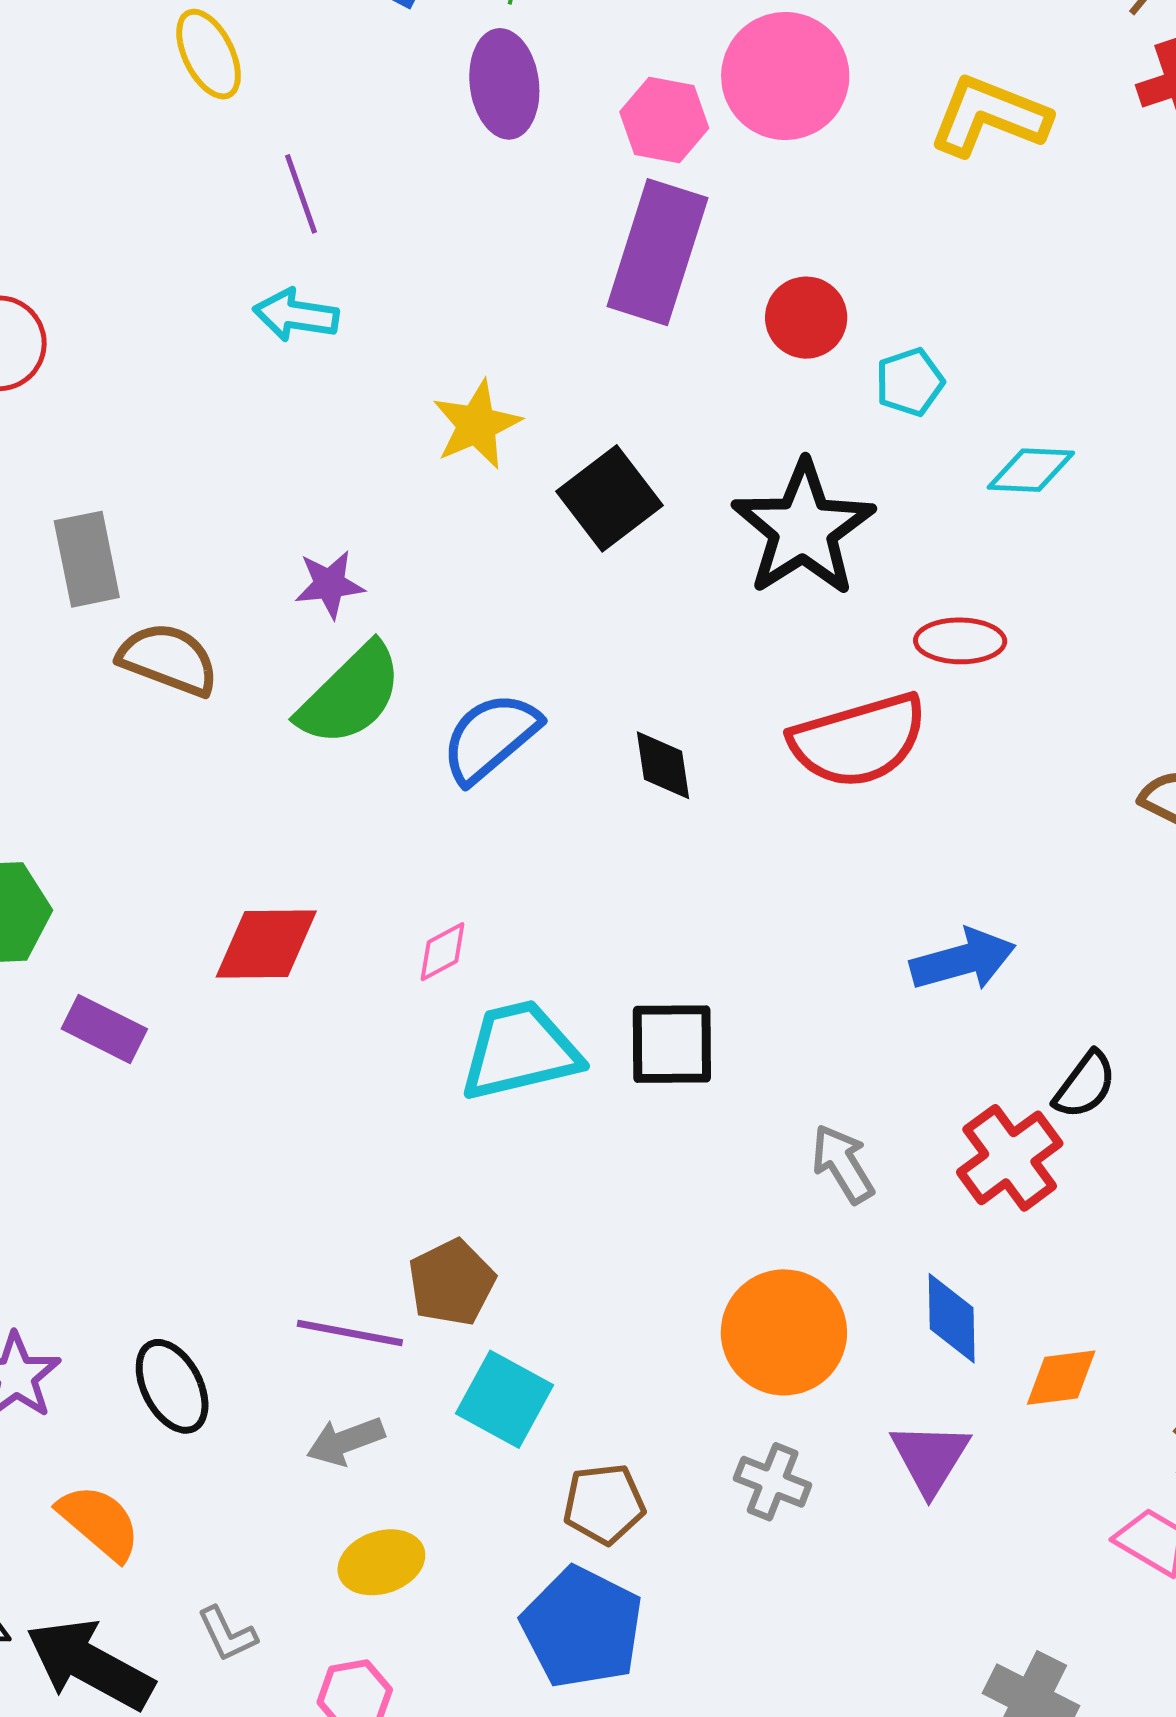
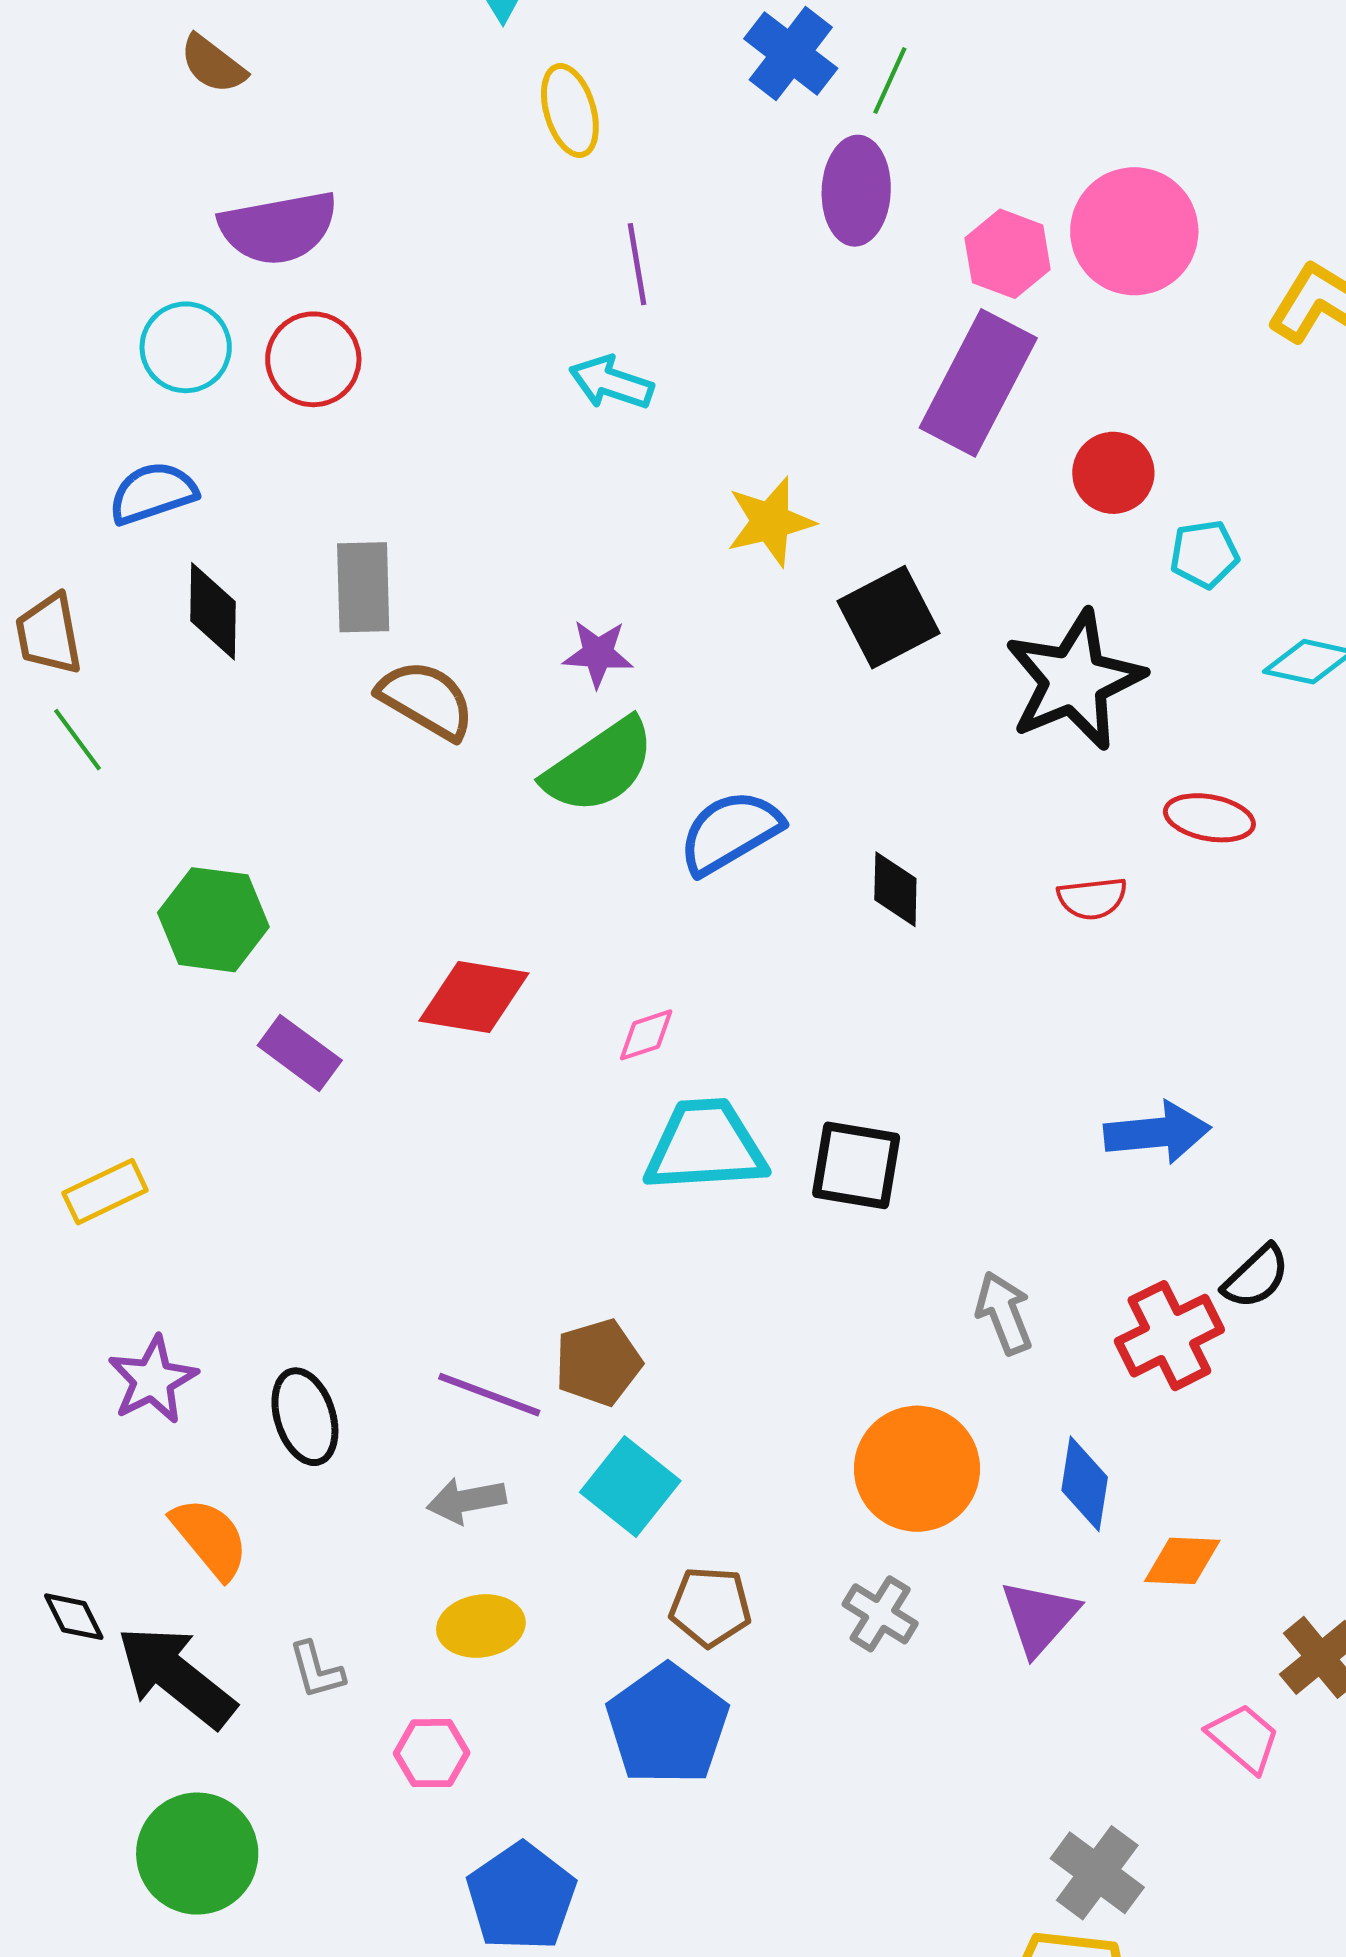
red semicircle: (858, 740) -> (1092, 898), size x0.5

